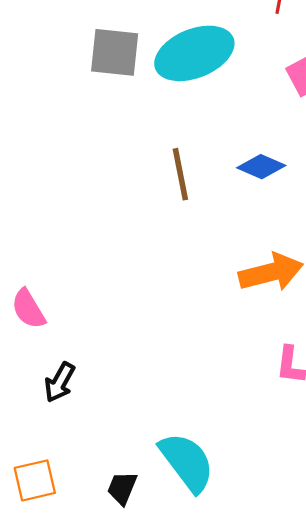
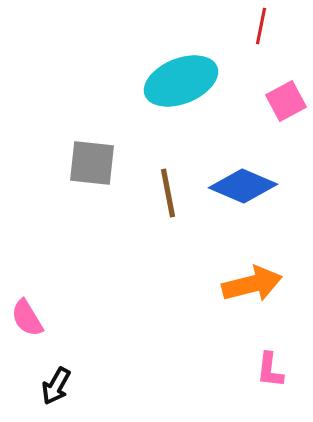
gray square: (115, 52) -> (92, 163), moved
blue diamond: (261, 167) -> (243, 186), size x1.5

